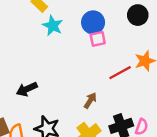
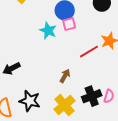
cyan star: (53, 26) -> (48, 31), moved

